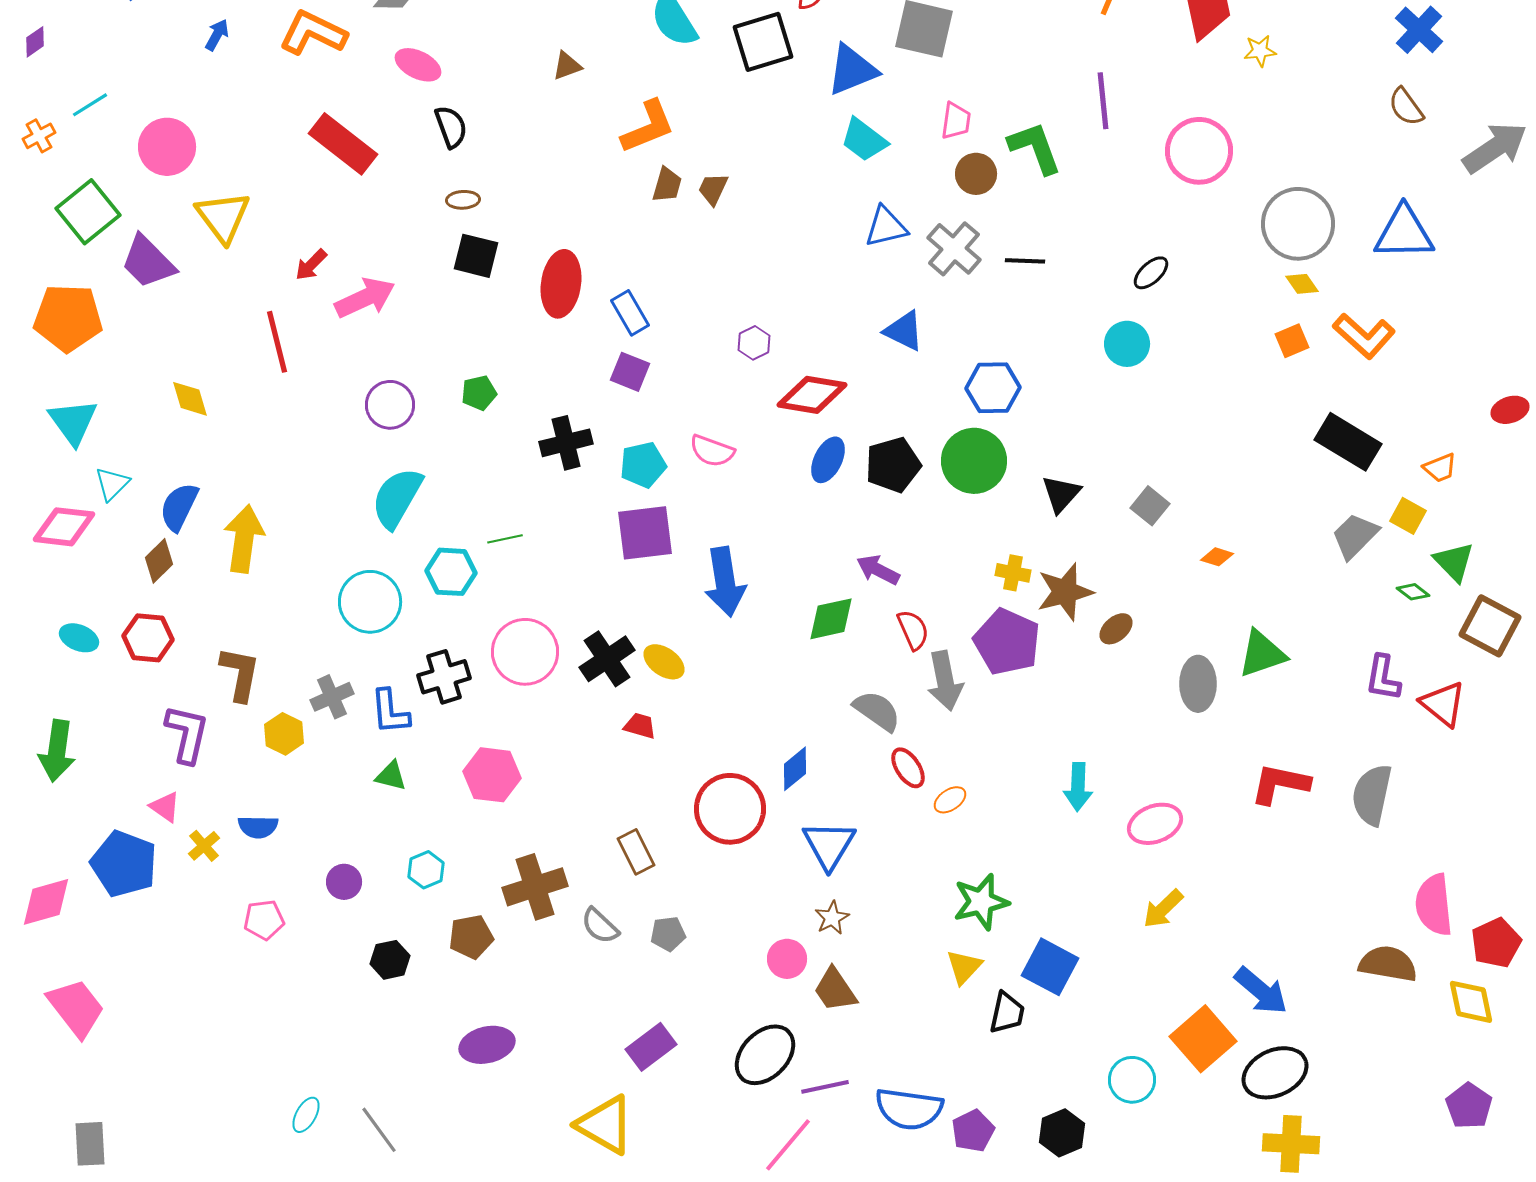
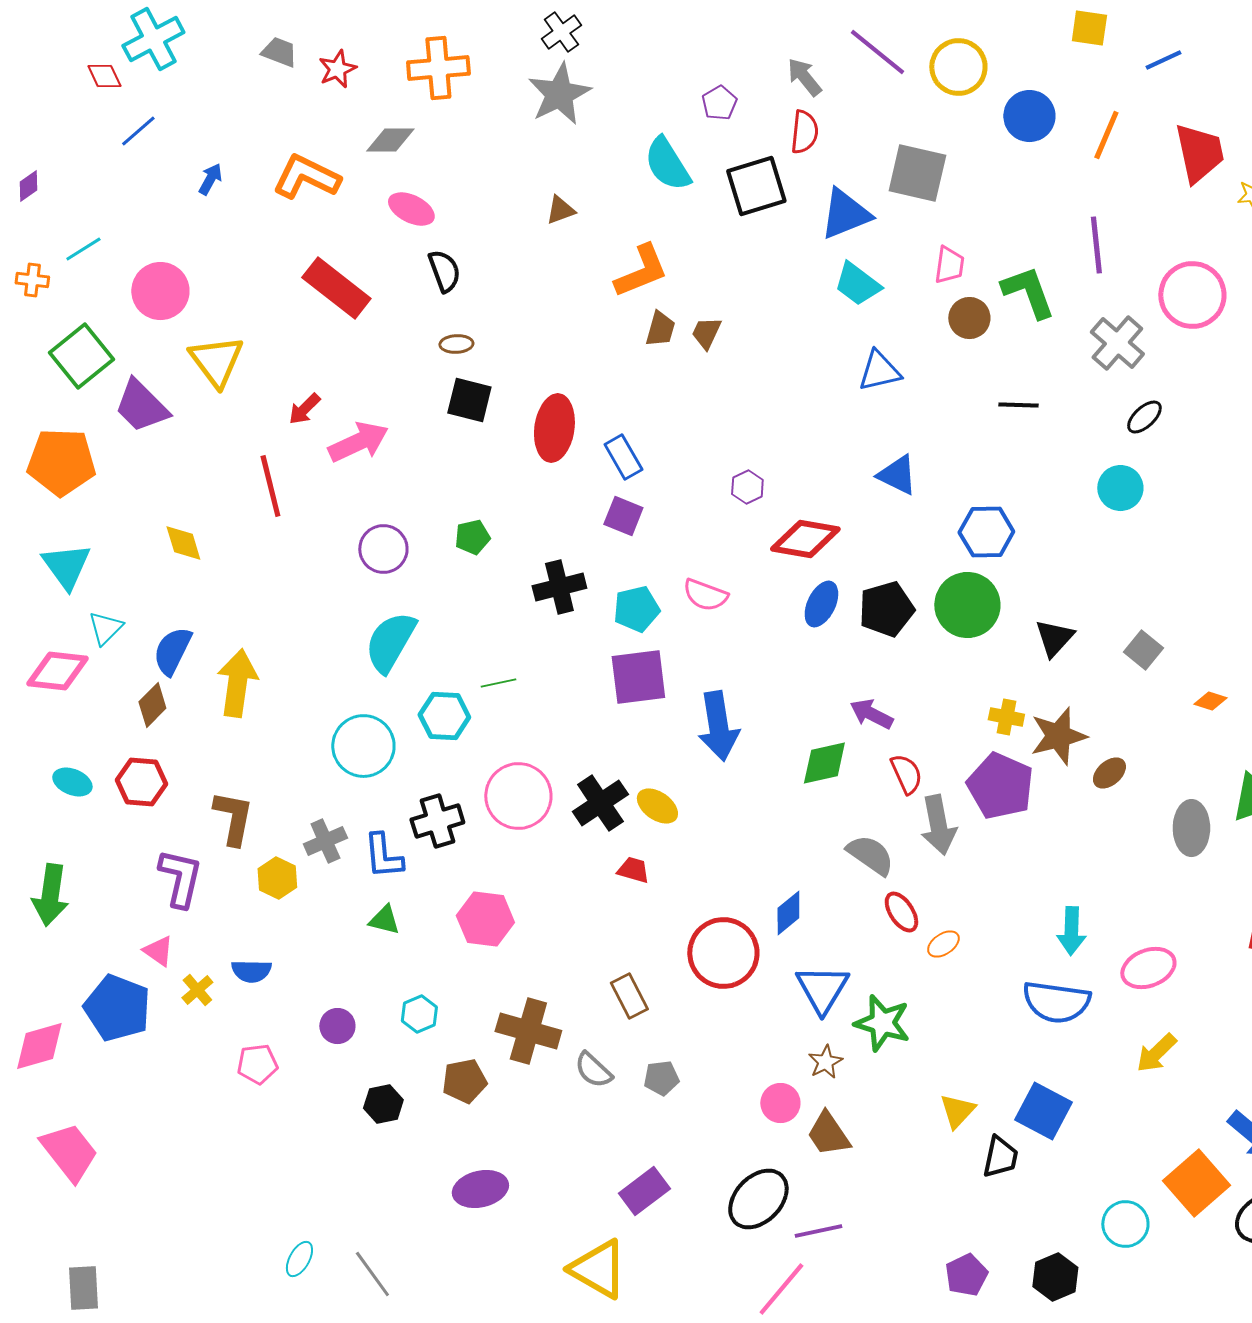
orange cross: (39, 136) -> (32, 280), turned 36
gray cross: (954, 249) -> (1117, 343), moved
brown cross: (535, 887) -> (528, 1031), turned 34
green star: (981, 902) -> (882, 1023), moved, turned 30
blue semicircle: (909, 1109) -> (1056, 1002), moved

